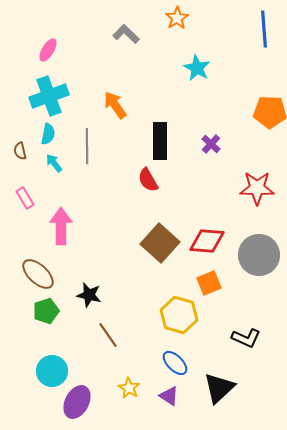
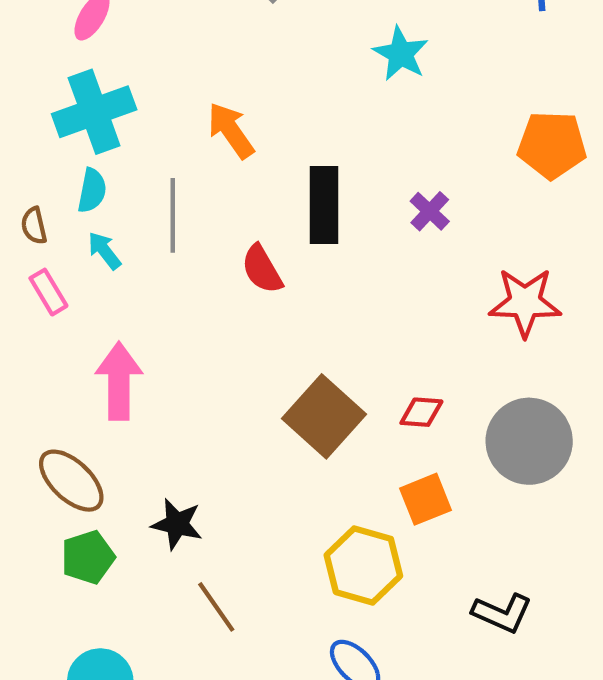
red semicircle: (148, 180) -> (262, 269), moved
pink rectangle: (25, 198) -> (48, 292), moved
red diamond: (207, 241) -> (421, 412), size x0.6

